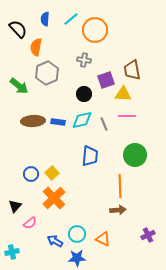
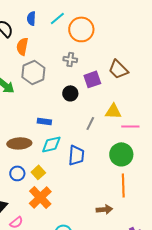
brown trapezoid: (132, 70) -> (118, 69), turned -35
yellow triangle: (123, 94) -> (113, 111), moved
pink line: (127, 116) -> (130, 126), moved
cyan diamond: (82, 120) -> (51, 144), moved
brown ellipse: (33, 121) -> (19, 143), moved
gray line: (104, 124) -> (90, 123), turned 48
orange line: (120, 186) -> (123, 185), moved

